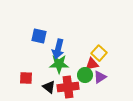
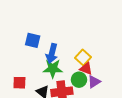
yellow square: (99, 53) -> (83, 58), moved
red triangle: (92, 64) -> (86, 69), turned 32

